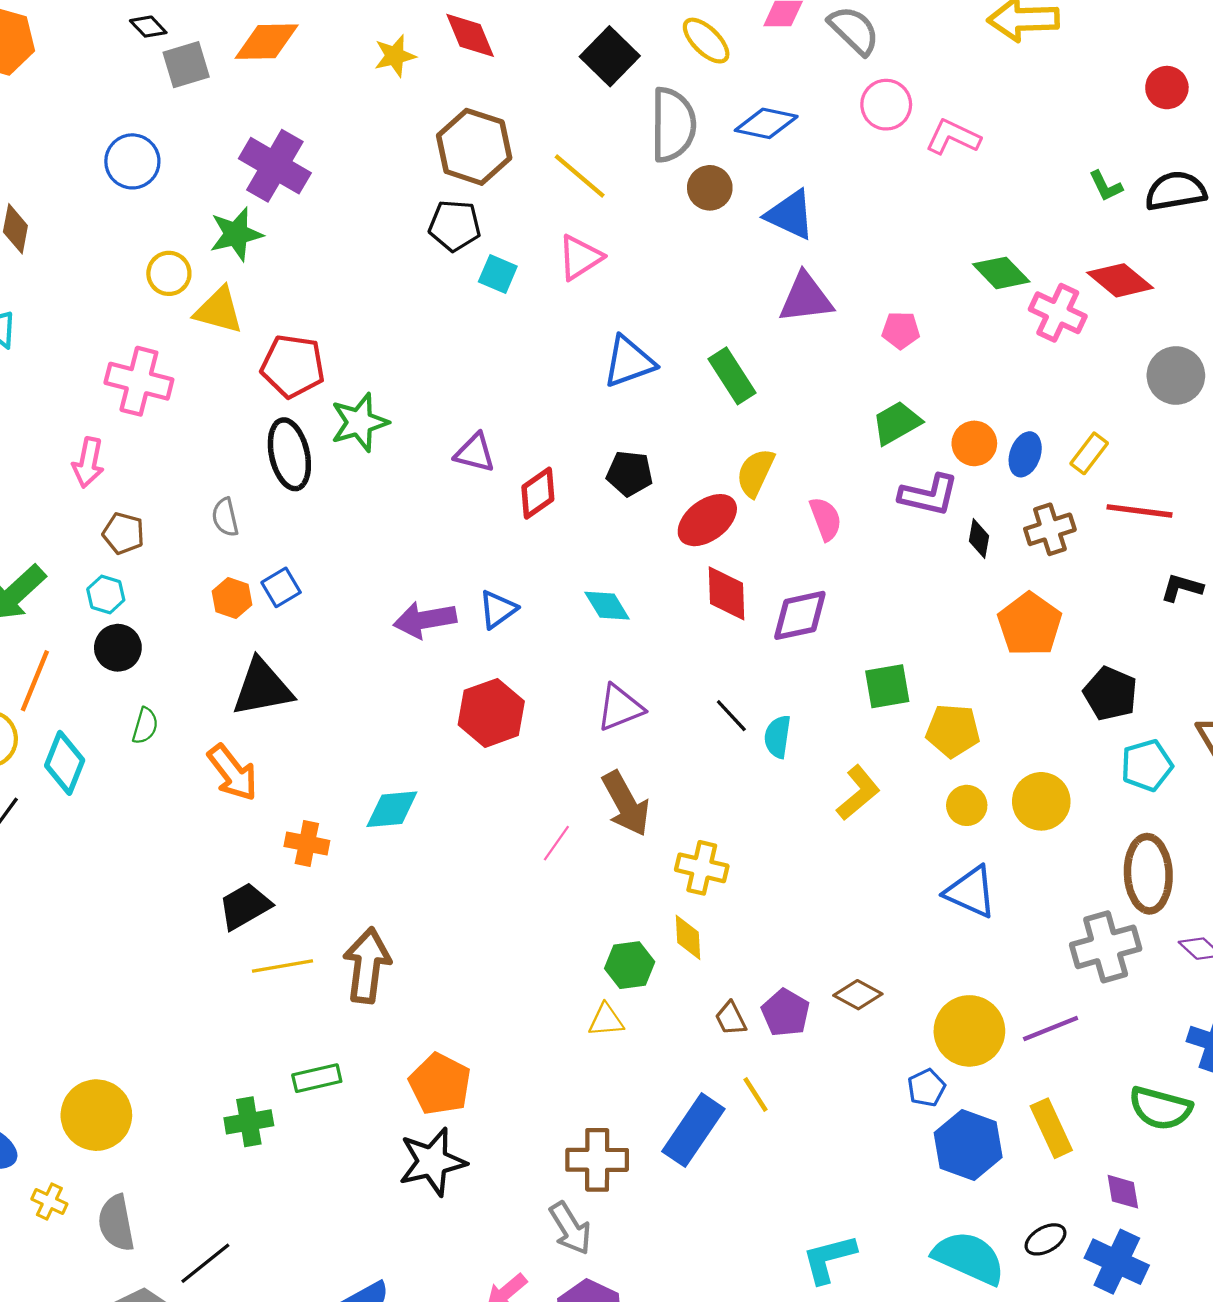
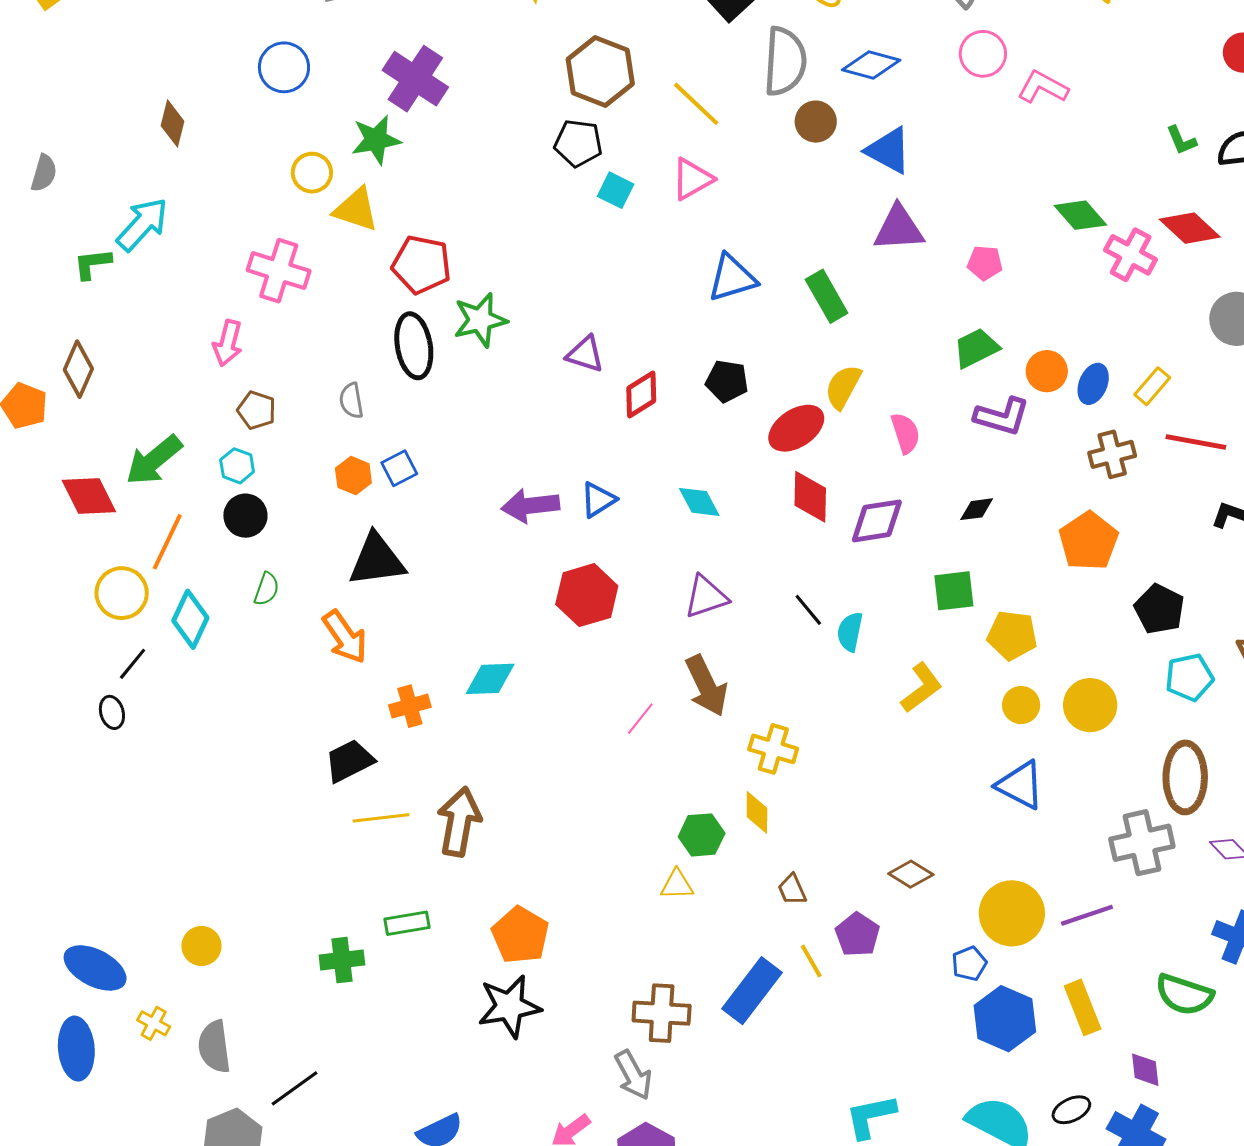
black diamond: (979, 539) -> (977, 509), moved, turned 69
orange cross: (307, 843) -> (410, 706), turned -30
purple pentagon: (786, 1013) -> (857, 935), moved
yellow circle: (96, 1115) -> (201, 946), size x0.6

